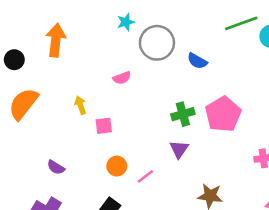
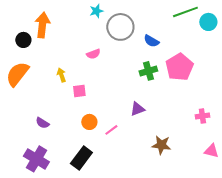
black circle: (14, 60) -> (23, 40), moved
green cross: (183, 114) -> (148, 71), moved
pink pentagon: (223, 114) -> (179, 67), moved
purple triangle: (179, 149) -> (137, 109), turned 35

